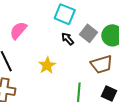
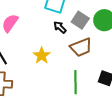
brown trapezoid: (102, 64) -> (81, 47), moved

